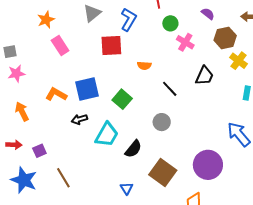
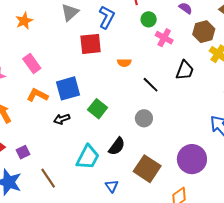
pink rectangle: (60, 45) -> (32, 64), moved
green square: (122, 99) -> (98, 109), moved
cyan trapezoid: (107, 135) -> (88, 157), moved

